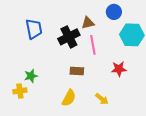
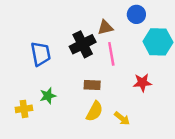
blue trapezoid: (34, 29) -> (41, 54), moved
green star: (31, 76) -> (48, 96), moved
yellow semicircle: (69, 98) -> (95, 111), moved

